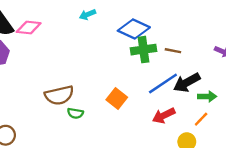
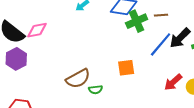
orange square: (117, 99) -> (126, 68), turned -30
red arrow: (164, 116) -> (173, 82), moved

